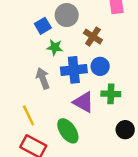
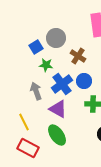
blue cross: (74, 70) -> (62, 84), turned -30
purple triangle: (83, 102) -> (58, 109), moved

